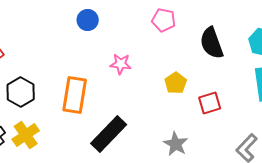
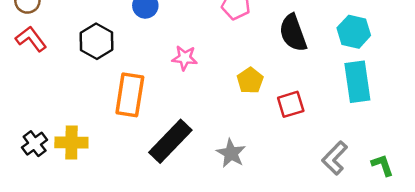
black hexagon: (21, 92) -> (96, 41), moved
yellow cross: (26, 135) -> (71, 142), turned 36
gray star: (176, 144) -> (231, 153), moved

